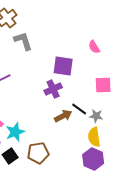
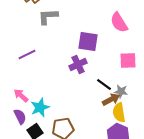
gray L-shape: (23, 41) -> (48, 16), turned -75
pink semicircle: (94, 47) -> (119, 22), size x1.5
brown arrow: (63, 116) -> (111, 99), moved

